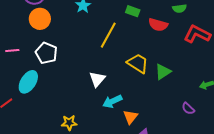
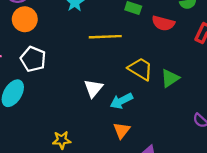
yellow line: (108, 35) -> (105, 37), turned 60
cyan arrow: (112, 101) -> (121, 101), moved
orange triangle: (131, 117) -> (122, 130), moved

